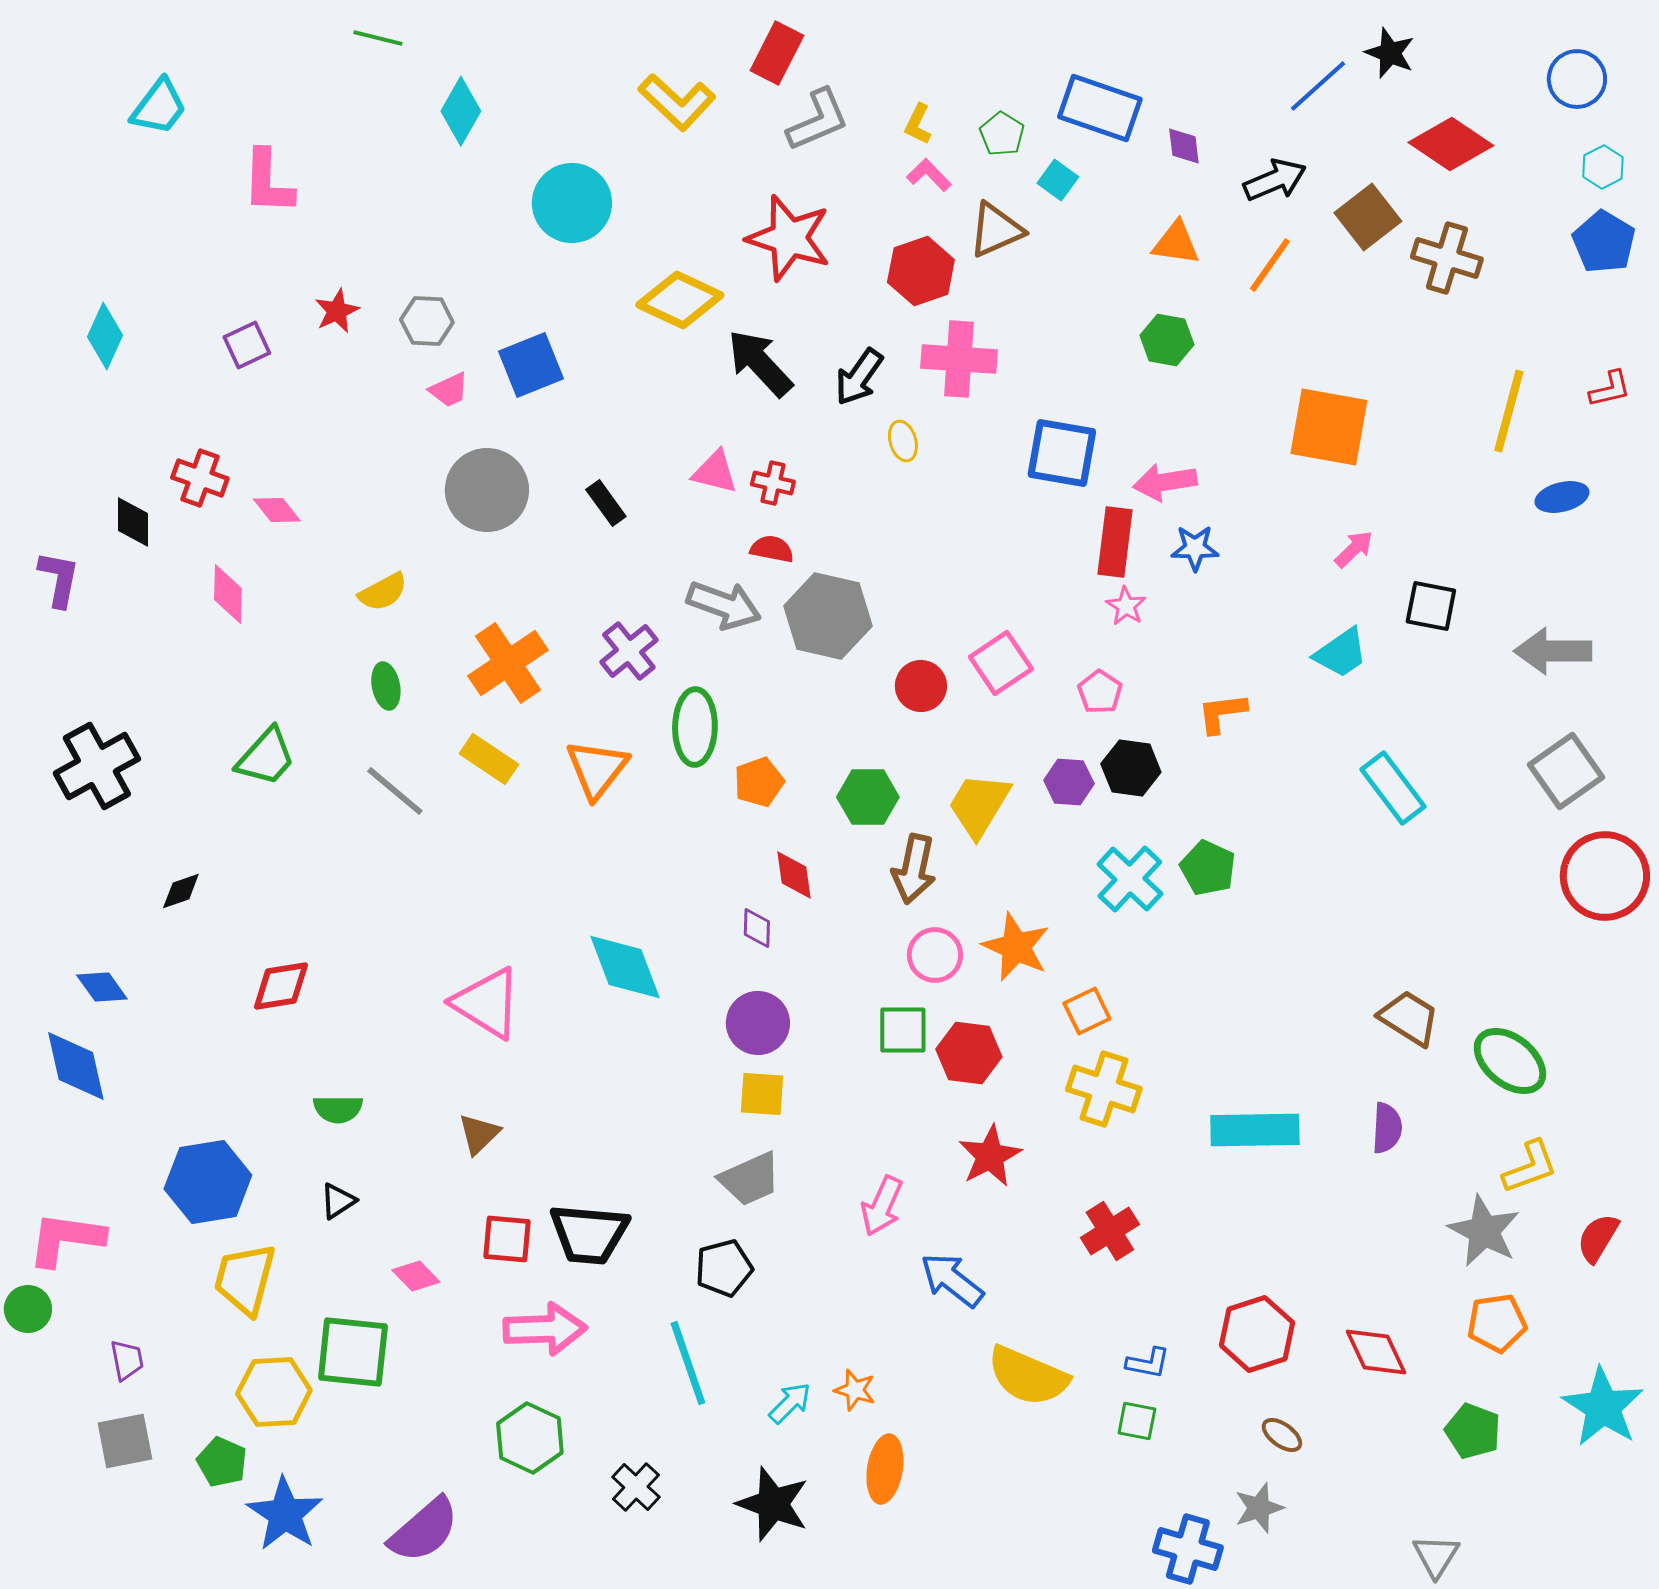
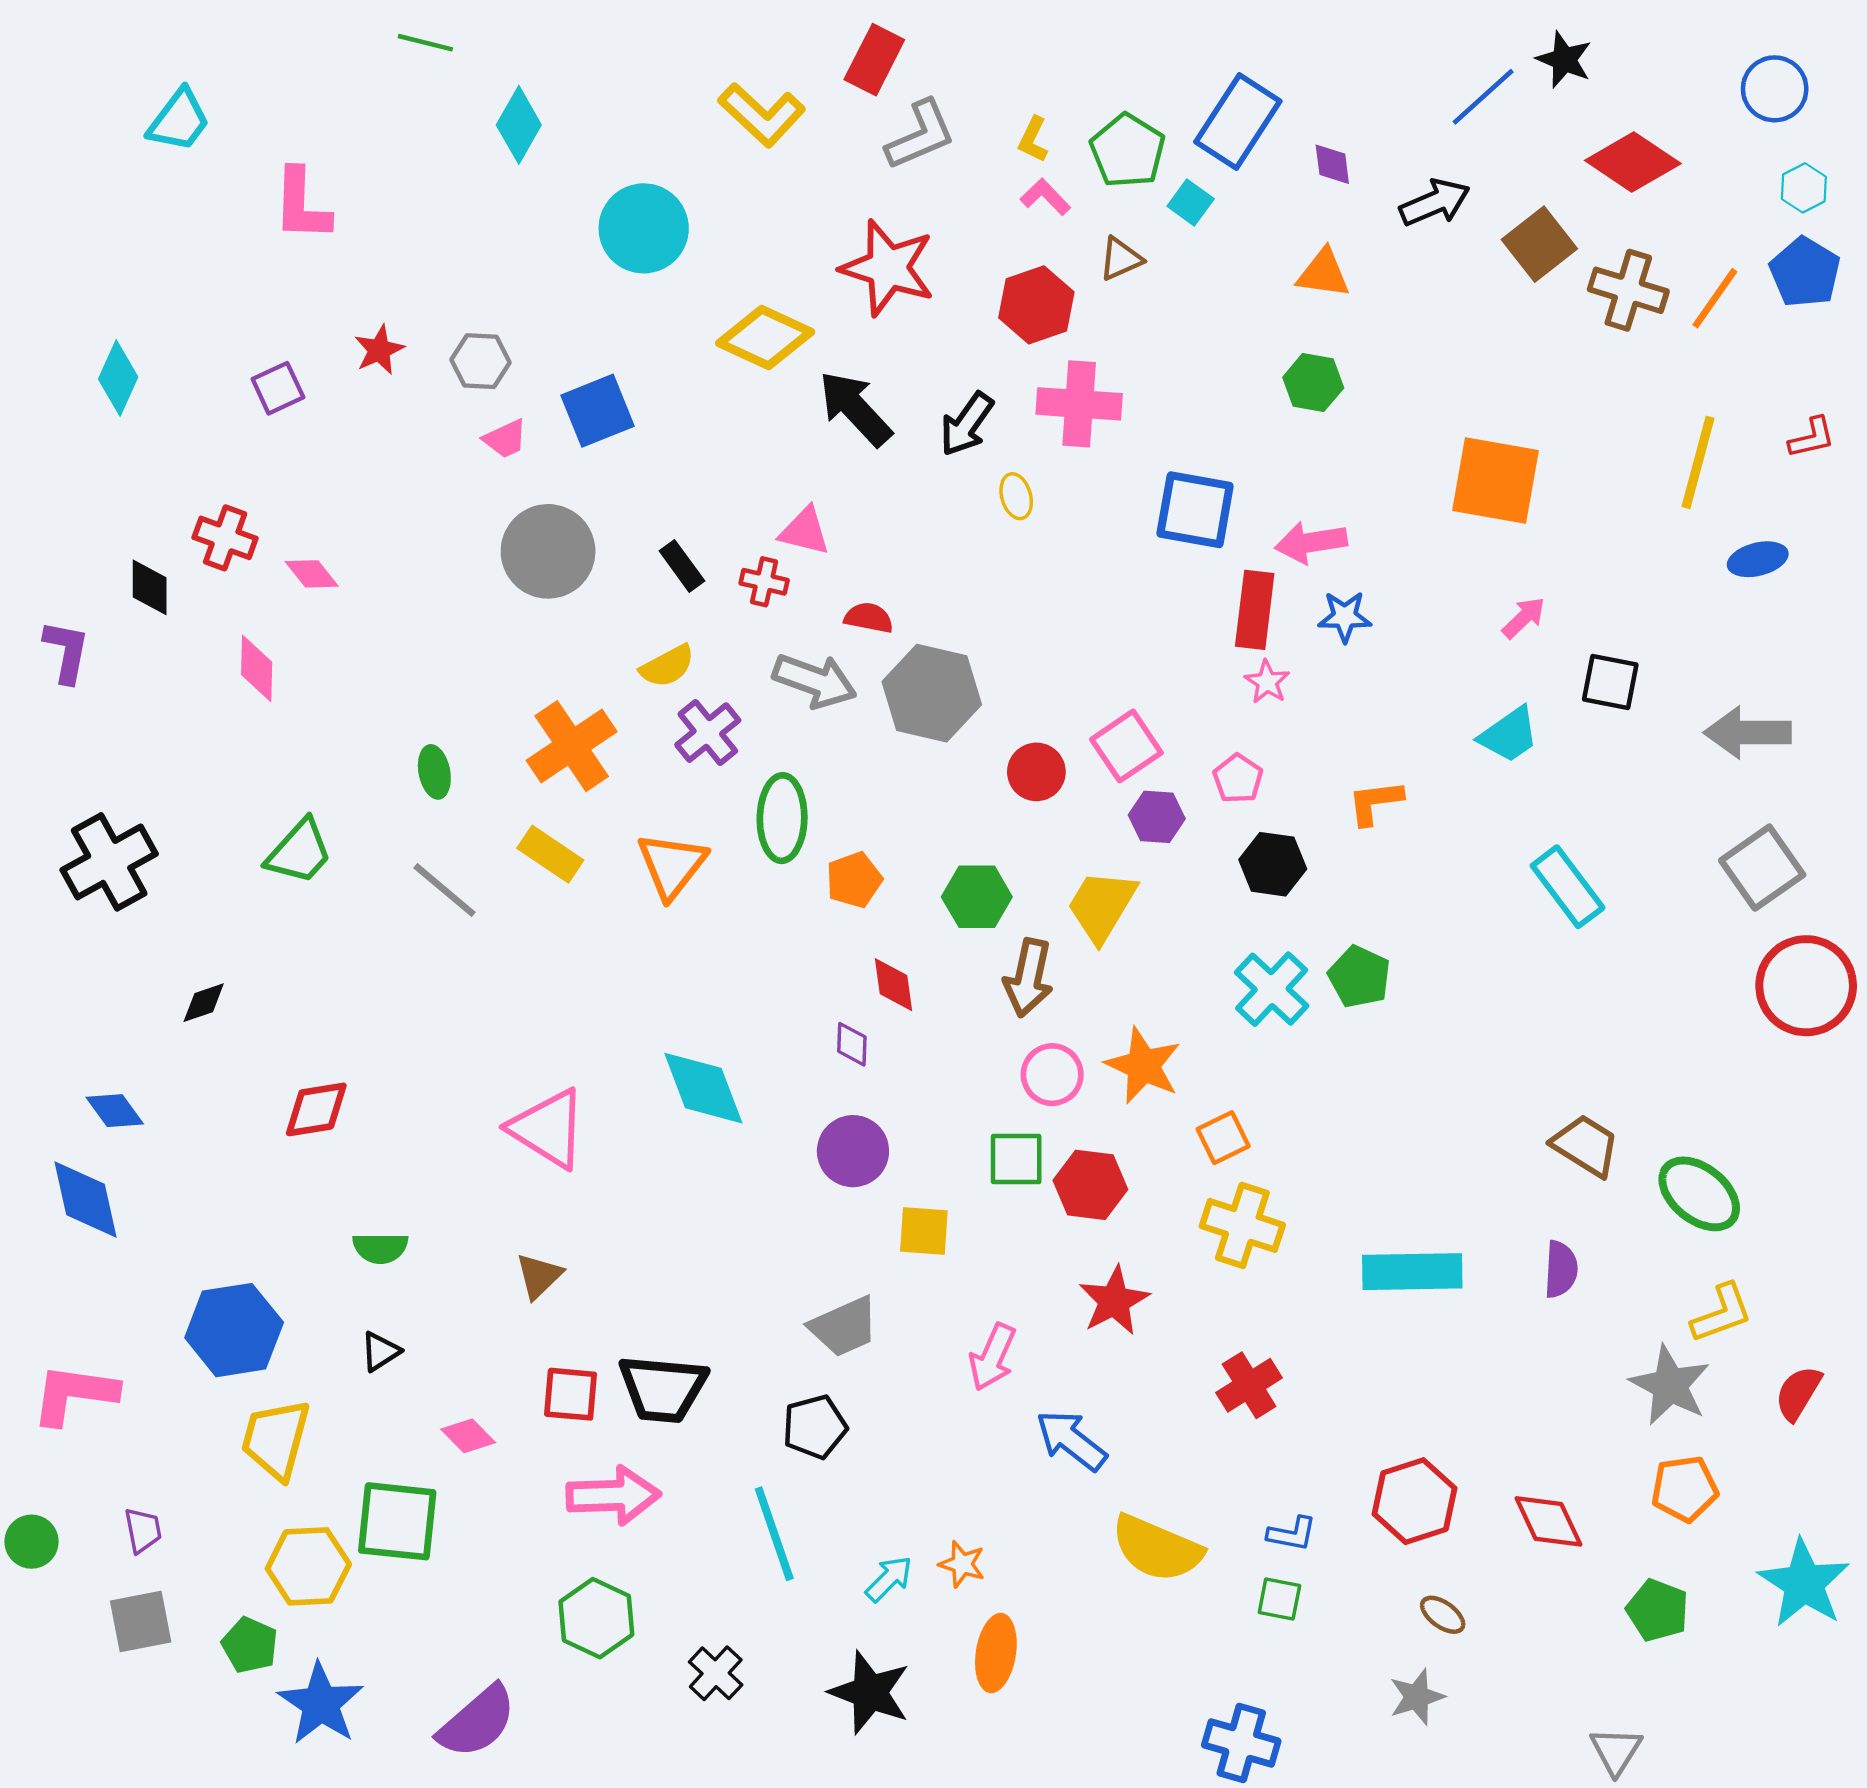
blue rectangle: (1100, 108) -> (1238, 121), turned -76
green pentagon: (1002, 134) -> (1128, 151), size x1.5
brown triangle: (996, 230) -> (1121, 259), size x0.7
orange line: (1270, 265) -> (1715, 298), moved
red cross: (773, 483) -> (764, 582), moved
yellow semicircle: (383, 592) -> (667, 666), moved
purple hexagon: (1069, 782) -> (1157, 817), moved
yellow square: (762, 1094) -> (924, 1231), moved
green circle: (28, 1309) -> (32, 1542), moved
blue cross: (1188, 1549) -> (1241, 1743), moved

